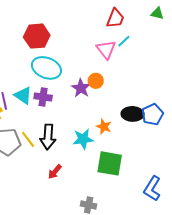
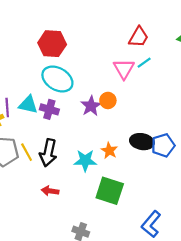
cyan triangle: (23, 95) -> (28, 105), turned -30
red arrow: (55, 172) -> (50, 191), turned 49

